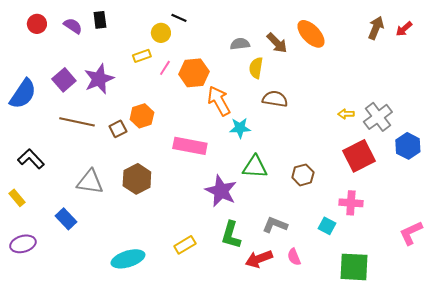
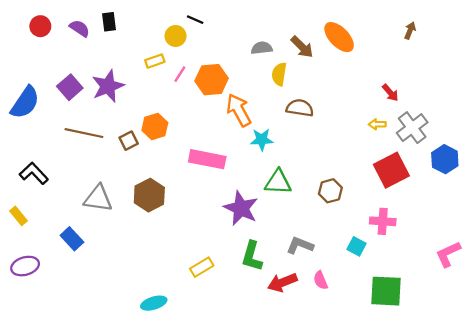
brown arrow: (376, 28) -> (410, 31), size x0.7
red arrow: (404, 29) -> (390, 93), moved, turned -90
cyan ellipse: (128, 259) -> (154, 303), moved, size x0.7

